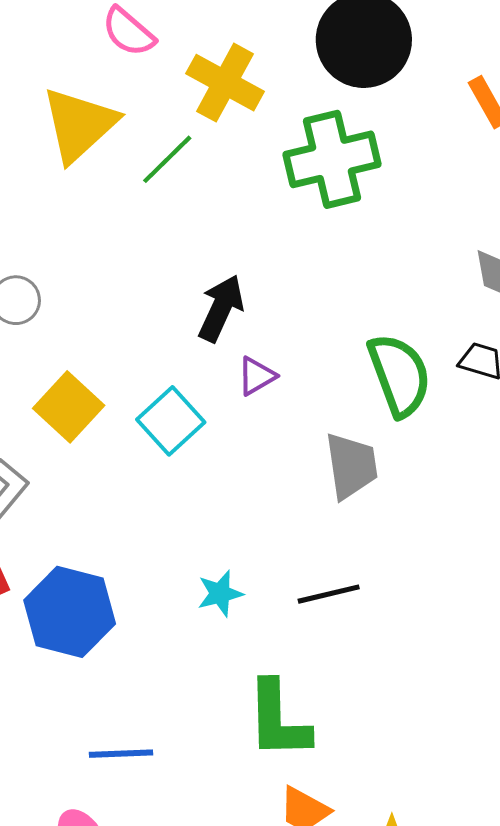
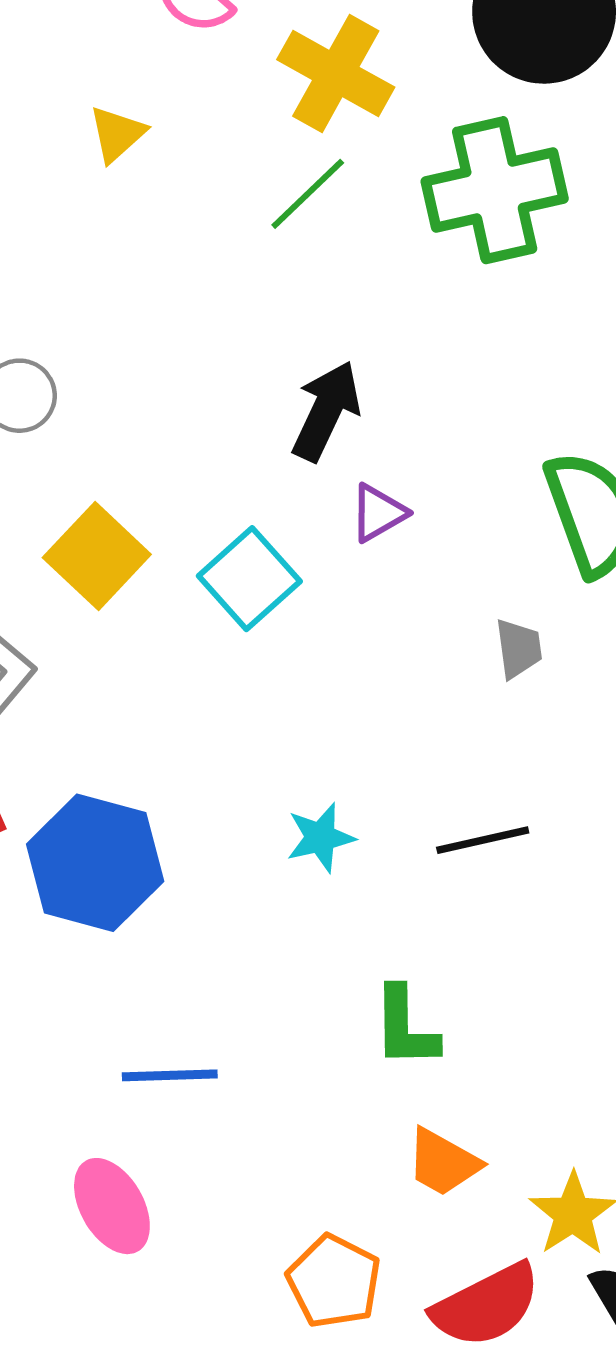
yellow triangle: (79, 125) -> (117, 134), size x0.5
green line: (167, 159) -> (308, 194), moved
gray trapezoid: (351, 466) -> (519, 648), size x0.6
green L-shape: (278, 720) -> (405, 1027), size x0.7

